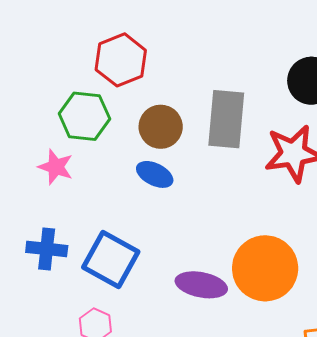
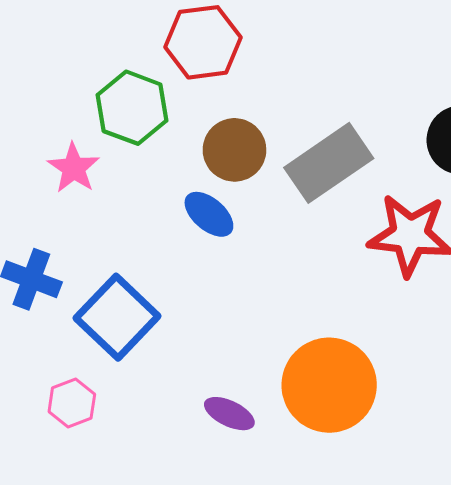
gray rectangle: (226, 119) -> (329, 163), turned 36
purple ellipse: (201, 285) -> (229, 414), moved, size x0.7

